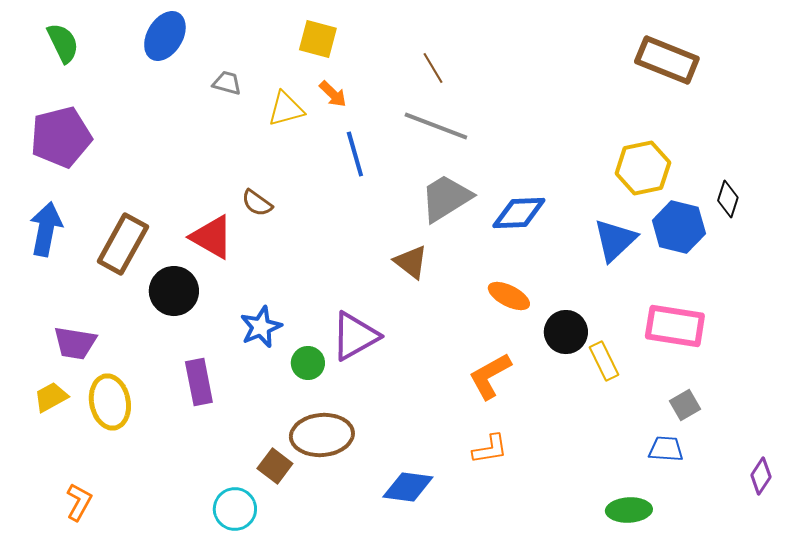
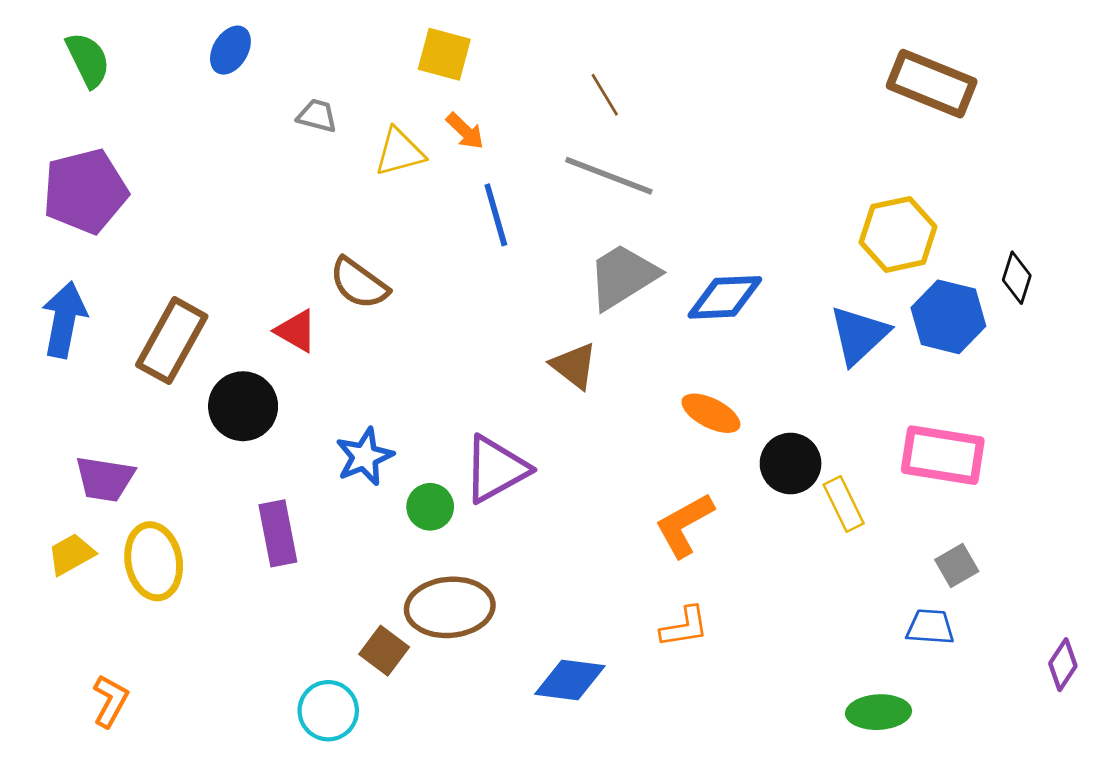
blue ellipse: (165, 36) -> (230, 50), size x0.7
brown semicircle: (257, 203) -> (359, 283), size x1.4
red triangle: (212, 237) -> (296, 331), size x0.7

